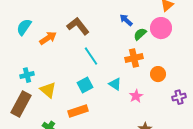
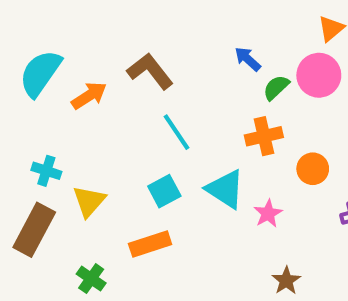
cyan semicircle: (24, 27) -> (40, 73), size x1.4
cyan cross: (27, 75) -> (46, 171), turned 32
cyan triangle: (115, 84) -> (225, 189), size x1.5
yellow triangle: (48, 90) -> (89, 201), turned 30

